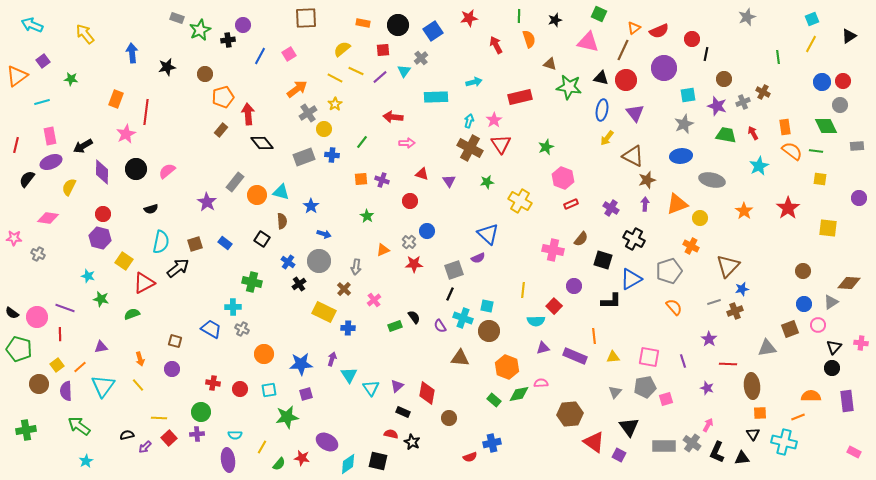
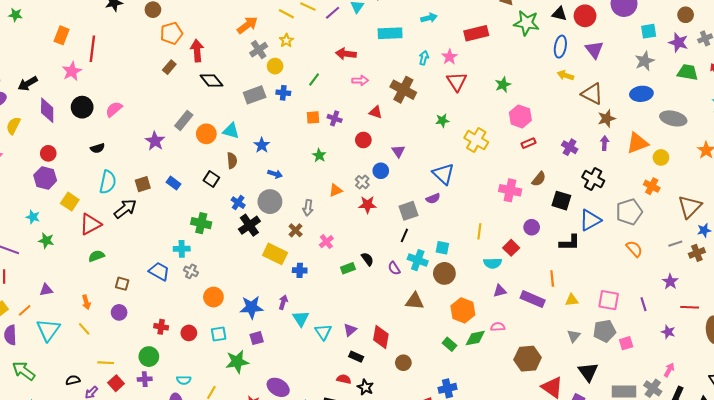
yellow arrow: (607, 138) -> (566, 75), turned 70
brown cross: (470, 148) -> (403, 90), moved
purple triangle: (449, 181) -> (398, 151), moved
black cross: (299, 284) -> (249, 225), size x1.5
green semicircle: (132, 314) -> (96, 256), moved

